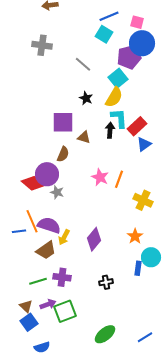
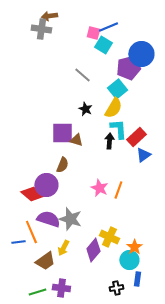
pink square: (137, 22) -> (93, 33), moved
gray cross: (42, 45) -> (41, 29), moved
brown triangle: (84, 137) -> (76, 140), moved
gray star: (57, 192) -> (70, 219), moved, size x1.6
yellow cross: (143, 200) -> (109, 237), moved
purple semicircle: (49, 225) -> (48, 219), moved
cyan circle: (151, 257) -> (129, 260), moved
black cross: (106, 282) -> (116, 288), moved

